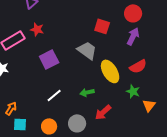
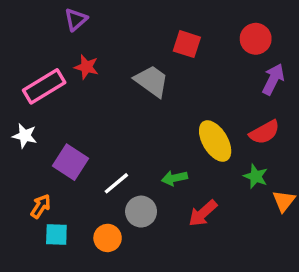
red square: (102, 26) -> (187, 44), moved
purple arrow: (133, 36) -> (273, 79), moved
gray trapezoid: (87, 50) -> (152, 81), moved
purple square: (49, 59) -> (71, 162), moved, turned -30
gray circle: (77, 123) -> (141, 212), moved

